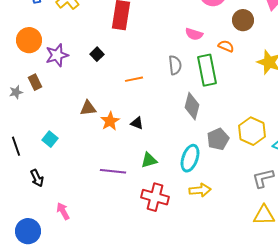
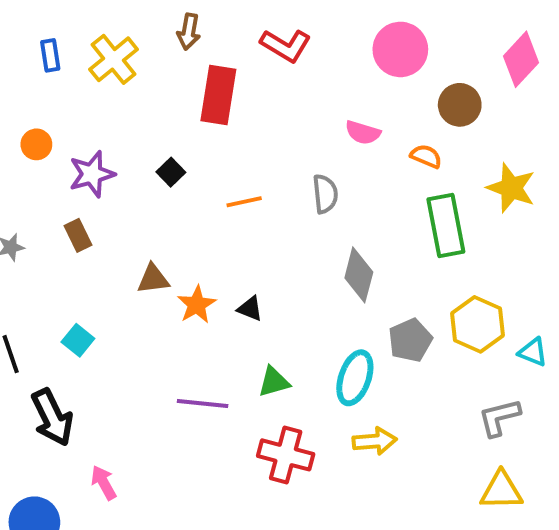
orange circle: (29, 40) -> (36, 144), size x0.6
green rectangle: (207, 70) -> (446, 225), moved
orange line: (134, 79) -> (244, 202), moved
brown rectangle: (35, 82) -> (78, 235), moved
black arrow: (37, 178) -> (52, 417), size x1.6

